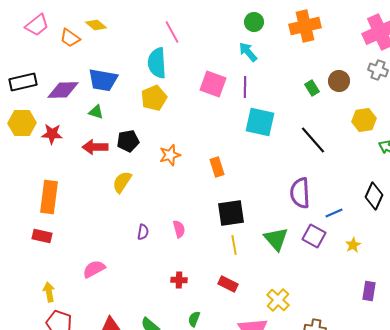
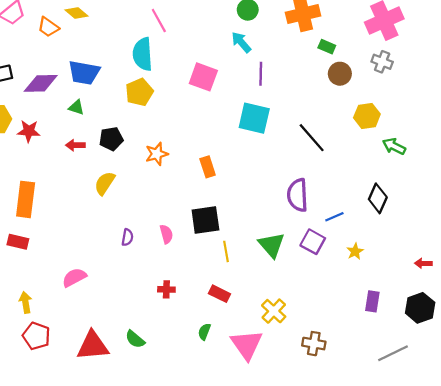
purple line: (245, 87) -> (261, 74), moved
green rectangle: (312, 88) -> (327, 47), moved, turned -35
red arrow: (95, 147) -> (75, 145), size x0.7
black square: (231, 213) -> (205, 220), moved
green semicircle: (194, 319) -> (204, 332), moved

